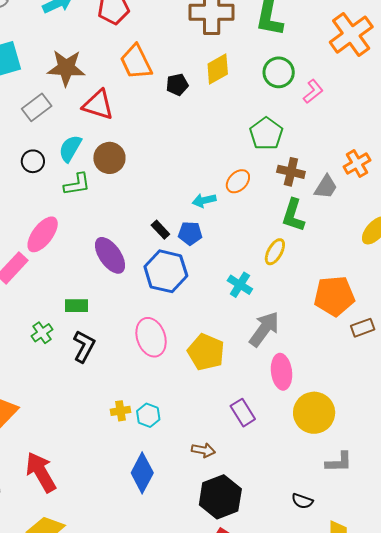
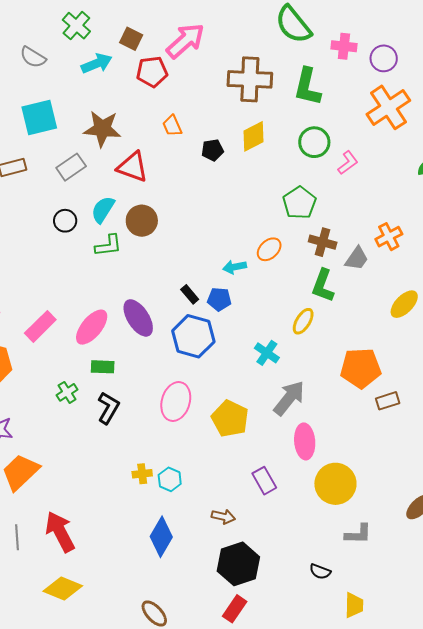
orange trapezoid: (136, 62) -> (172, 126), size x0.6
pink ellipse: (43, 234) -> (92, 327), moved
pink ellipse: (151, 337) -> (176, 402), turned 33

